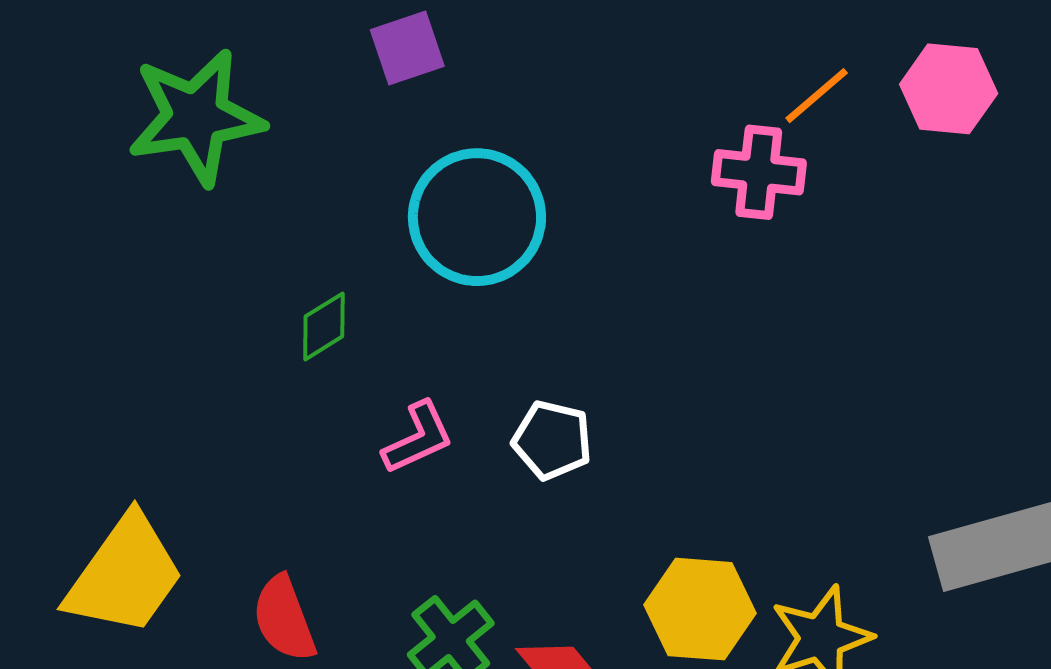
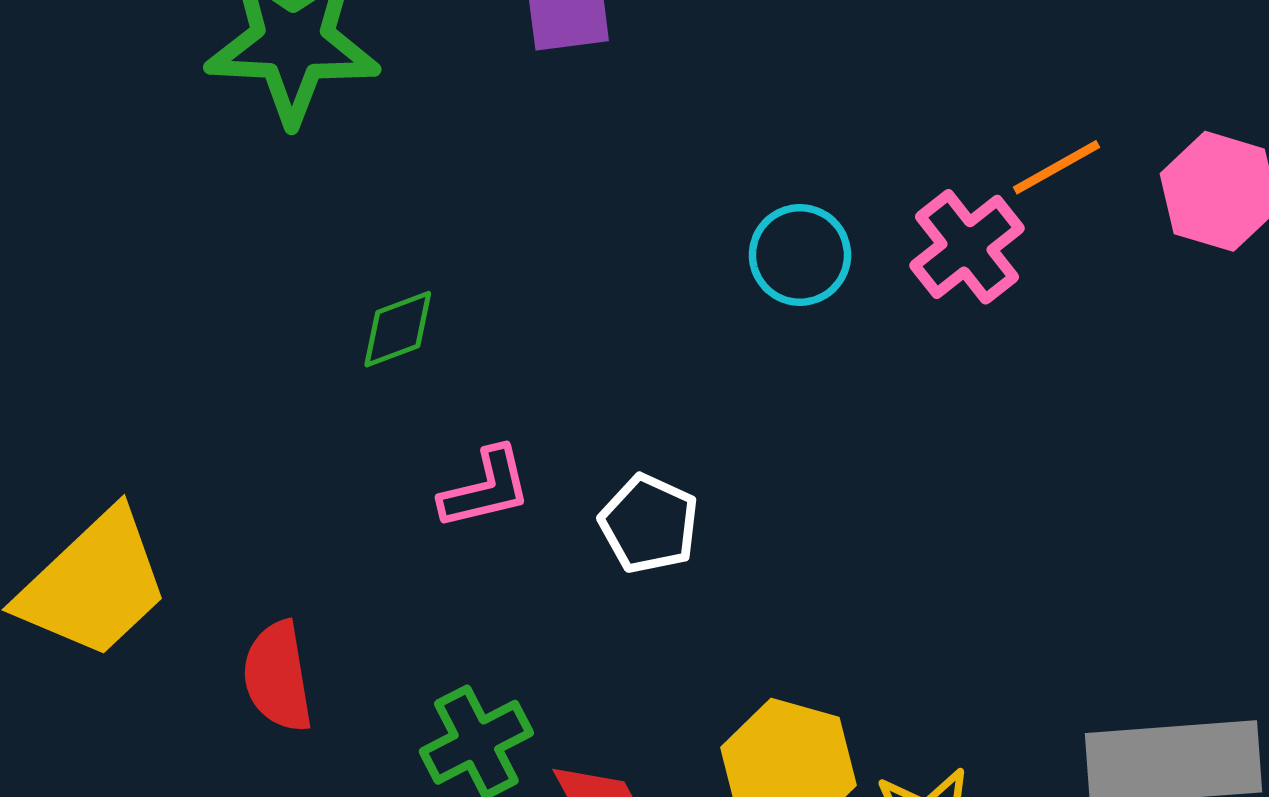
pink cross: (759, 172) -> (967, 247), turned 34
cyan circle: (477, 217) -> (800, 255), moved, size x0.6

